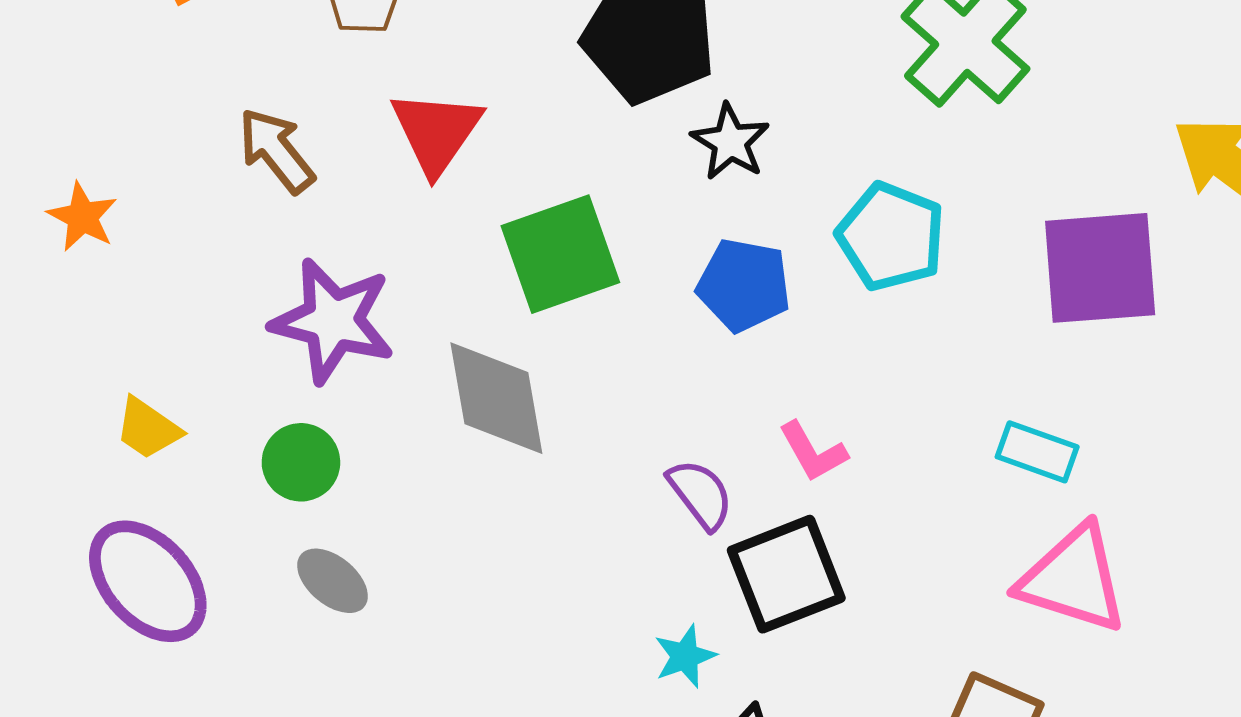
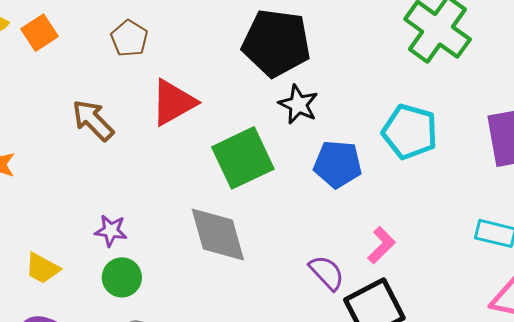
red triangle: (436, 132) -> (173, 102), turned 32
black star: (730, 142) -> (298, 104), moved
purple star: (333, 321) -> (111, 231), moved, size x0.5
pink L-shape: (813, 452) -> (381, 245), turned -99

